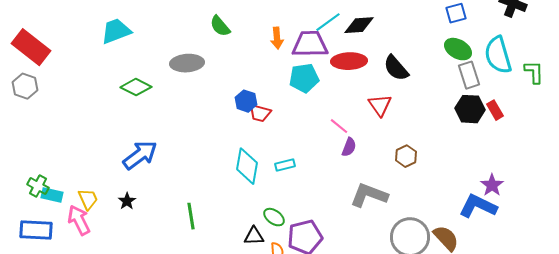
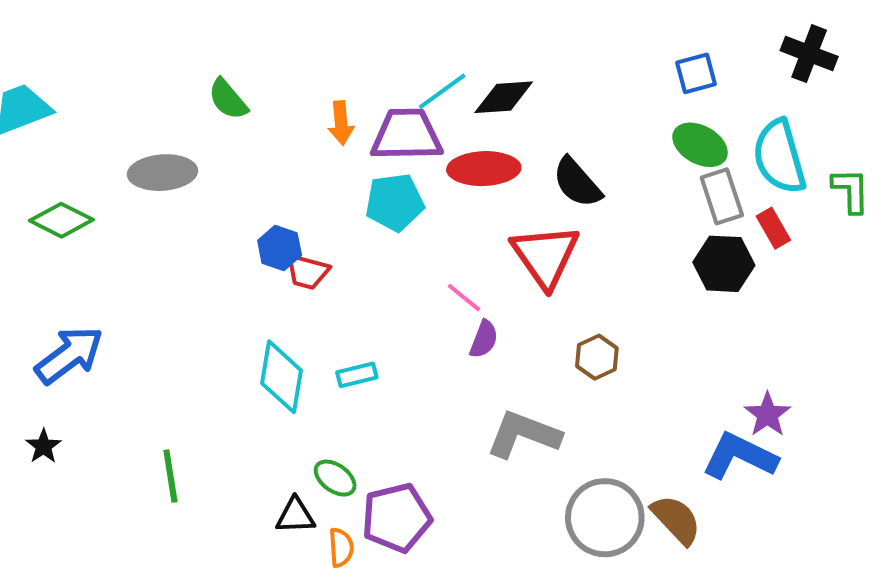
red triangle: (380, 105) -> (545, 256), size x1.5
red rectangle: (495, 110) -> (773, 228), moved

